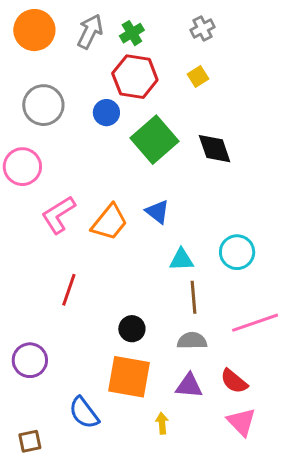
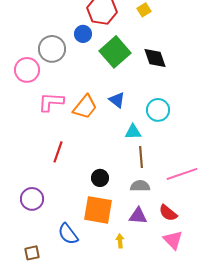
gray circle: (43, 105) -> (52, 49), moved
pink L-shape: (58, 215) -> (51, 102), turned 36
cyan circle: (237, 252) -> (158, 110), moved

